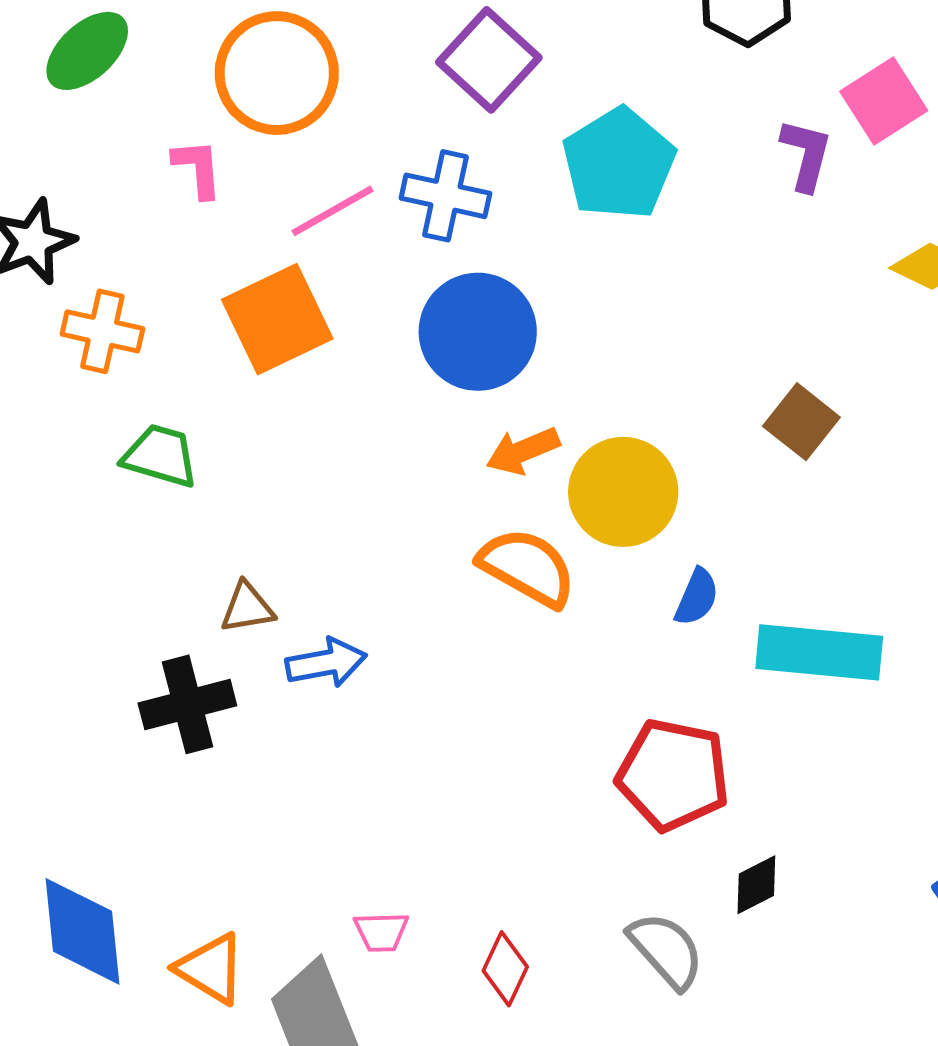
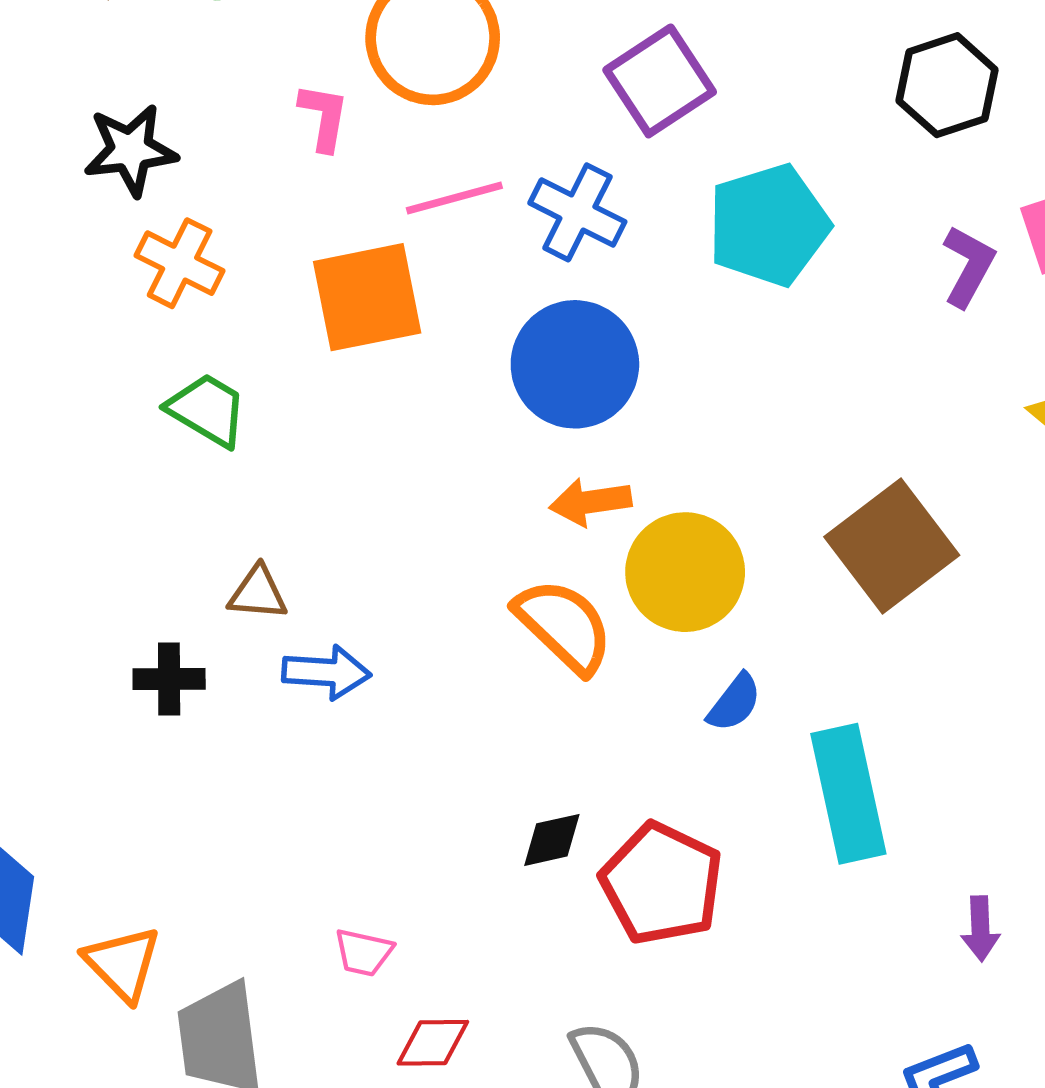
brown square: (801, 422) -> (892, 546), size x1.6
cyan rectangle: (819, 652) -> (848, 794), turned 58
black cross: (187, 704) -> (169, 679), size x0.7
black diamond: (756, 885) -> (552, 840), moved
pink trapezoid: (381, 932) -> (364, 952), moved
red diamond: (505, 969) -> (433, 1043), turned 50

